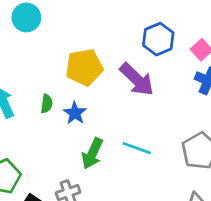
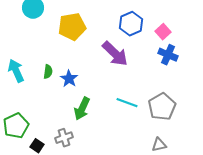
yellow pentagon: (84, 67) -> (72, 27), moved
cyan line: (137, 148) -> (127, 103), moved

